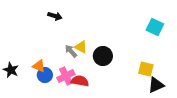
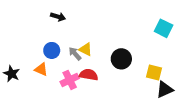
black circle: (103, 56) -> (121, 59), moved
blue circle: (45, 75) -> (52, 50), moved
red semicircle: (80, 81) -> (89, 75), moved

